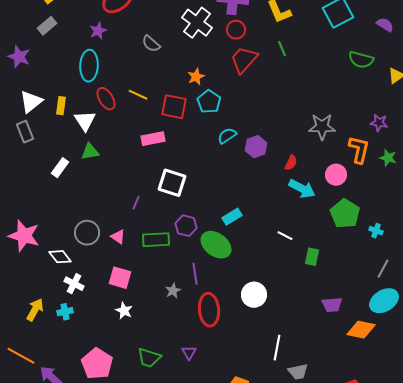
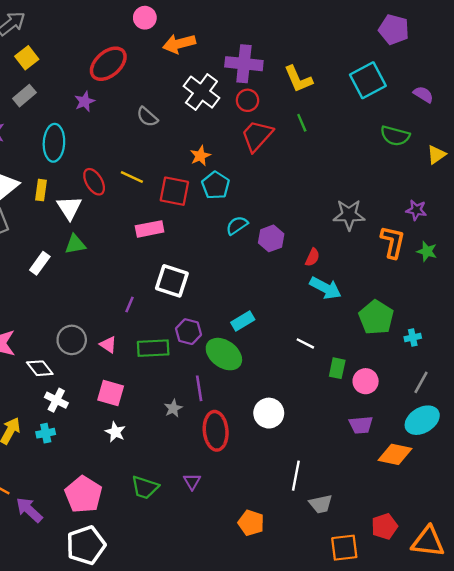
cyan ellipse: (89, 66) -> (54, 143), moved
pink circle: (336, 175) -> (366, 381), moved
cyan cross: (376, 231) -> (413, 338), turned -32

